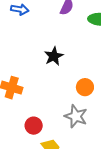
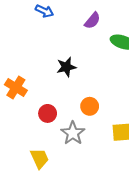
red circle: (34, 126) -> (48, 113), moved

